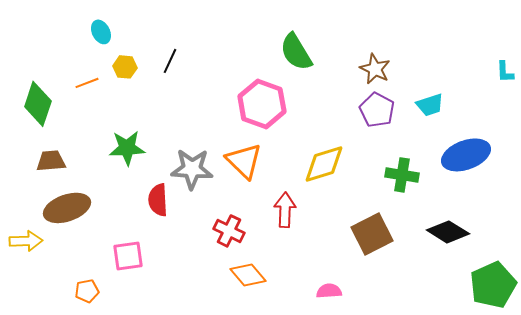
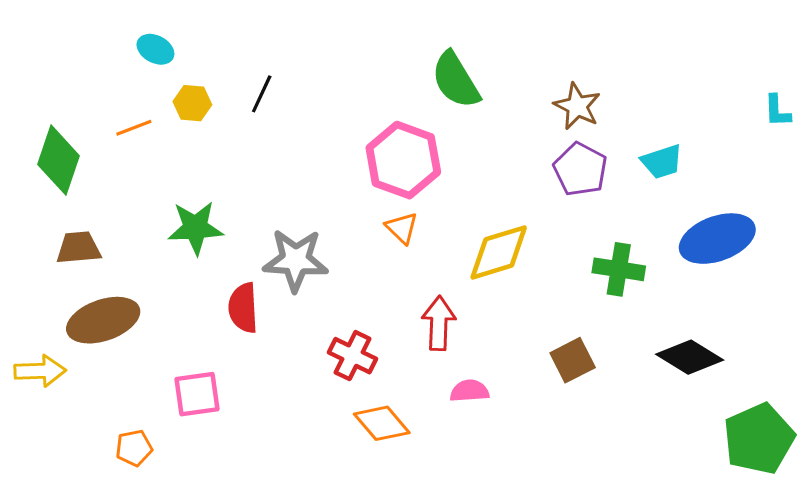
cyan ellipse: (101, 32) -> (155, 49), turned -35
orange triangle: (244, 161) -> (402, 228), moved, size x0.6
brown square: (372, 234) -> (573, 360), size x0.7
pink semicircle: (329, 291) -> (469, 391), moved

